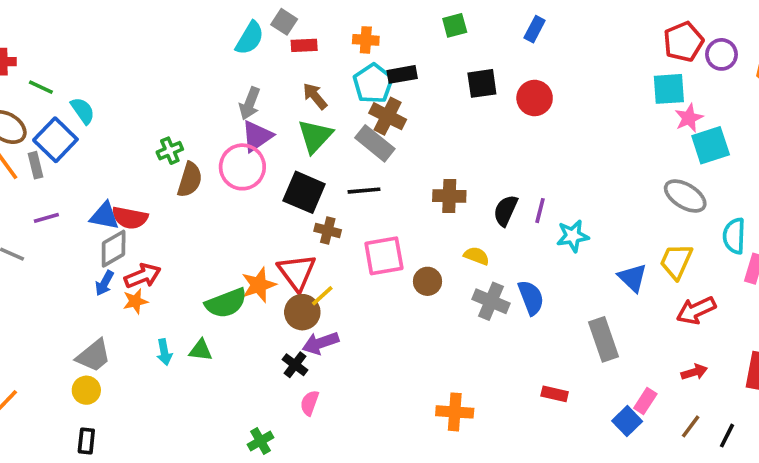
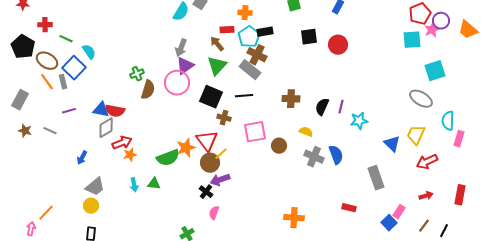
red rectangle: (304, 45) -> (227, 30), moved
pink star: (689, 118) -> (432, 30), moved
blue arrow: (104, 283) -> (82, 158), moved
orange star: (135, 301) -> (130, 155), moved

